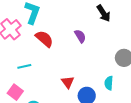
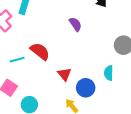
red semicircle: (44, 39) -> (40, 51), moved

